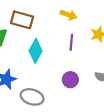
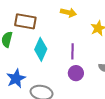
purple line: (71, 42) -> (73, 51), moved

